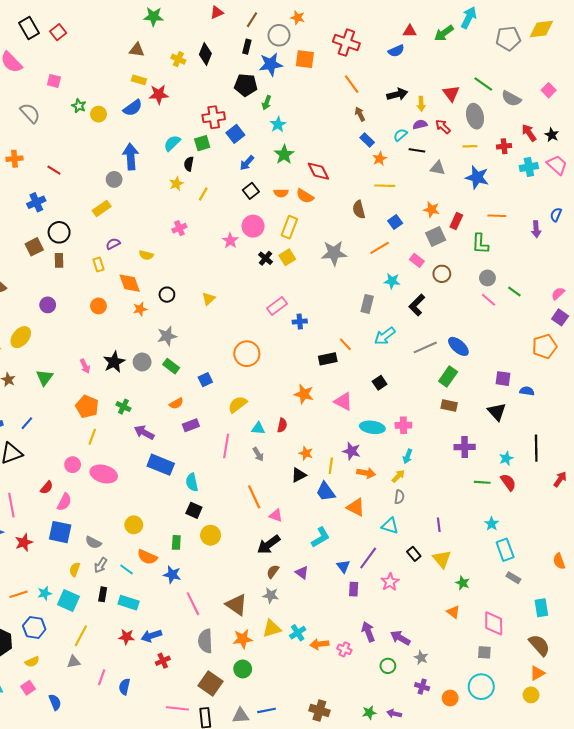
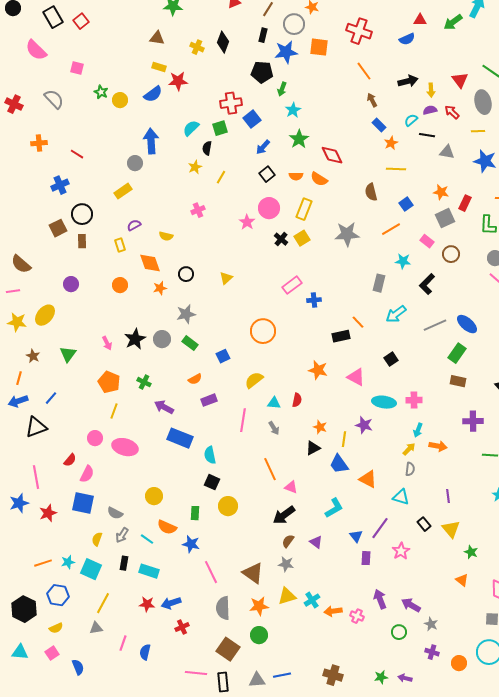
orange arrow: (366, 473) -> (438, 446), moved

